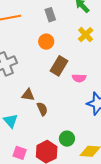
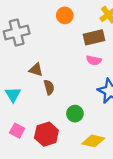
brown rectangle: (59, 66) -> (94, 37), moved, turned 36
green circle: (67, 139) -> (75, 114), moved

